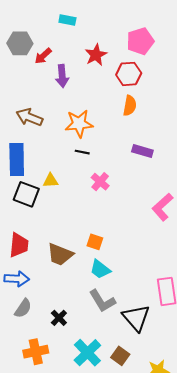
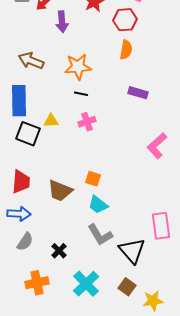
pink cross: (100, 182) -> (87, 122), moved, turned 30
brown square: (120, 356) -> (127, 287), moved

